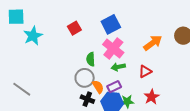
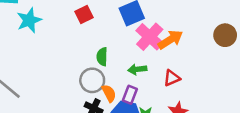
orange arrow: (153, 43) -> (170, 40), moved
pink cross: (113, 49) -> (150, 37), moved
purple rectangle: (114, 87) -> (130, 95), turned -48

